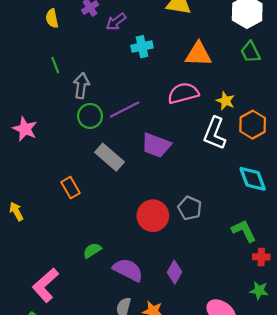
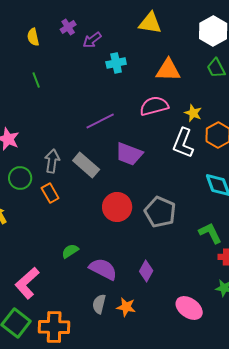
gray arrow: (81, 86) -> (52, 161), moved
green circle: (90, 116) -> (20, 178), moved
gray pentagon: (190, 208) -> (160, 212), size x1.4
red circle: (153, 216) -> (117, 207), moved

